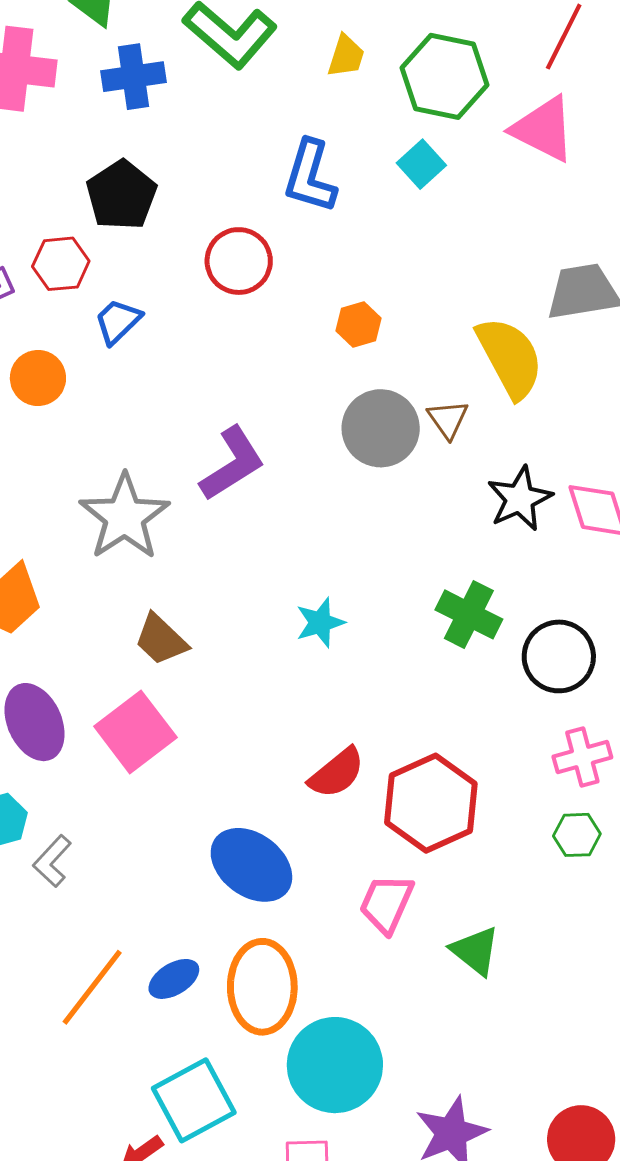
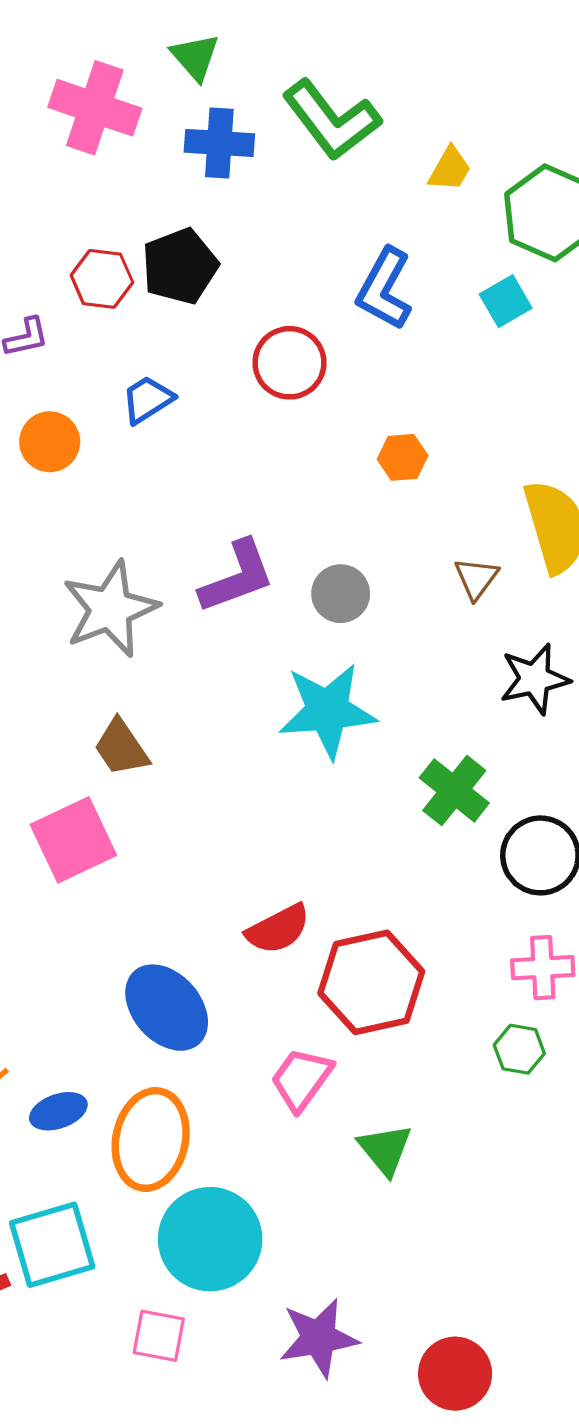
red hexagon: (61, 264) -> (102, 279), moved
gray circle: (381, 428) -> (341, 594), moved, size x0.7
cyan star: (320, 623) -> (328, 711), moved, size x1.8

